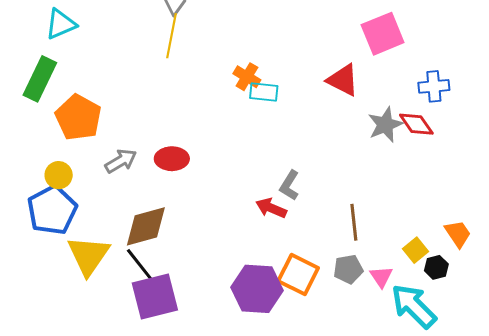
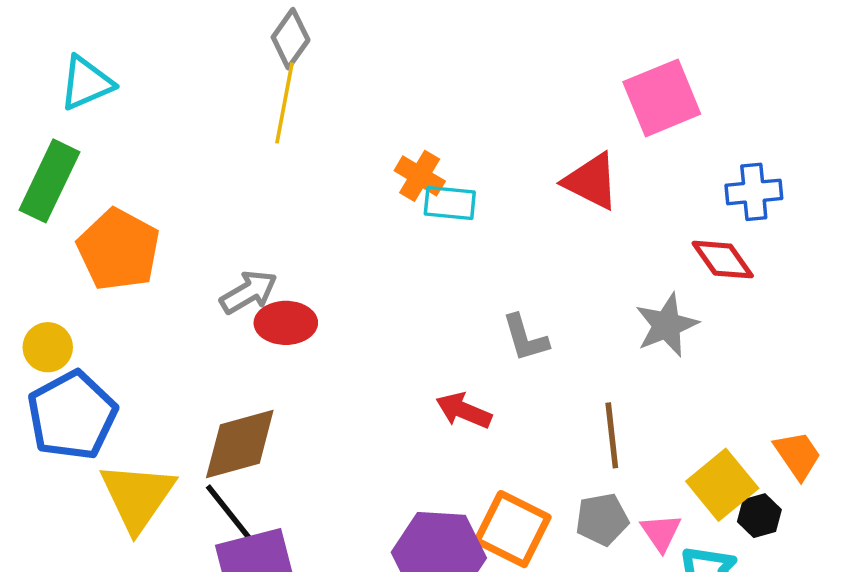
gray star: (385, 125) -> (667, 325), moved
gray arrow: (121, 161) -> (249, 292), moved
yellow circle: (59, 175) -> (48, 347), moved
gray L-shape: (289, 185) -> (525, 338), moved, turned -48
yellow square: (416, 250) -> (722, 485), size x1.5

